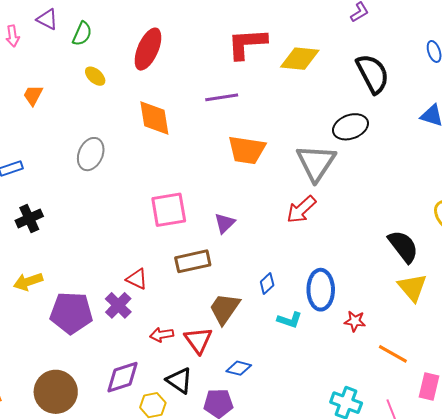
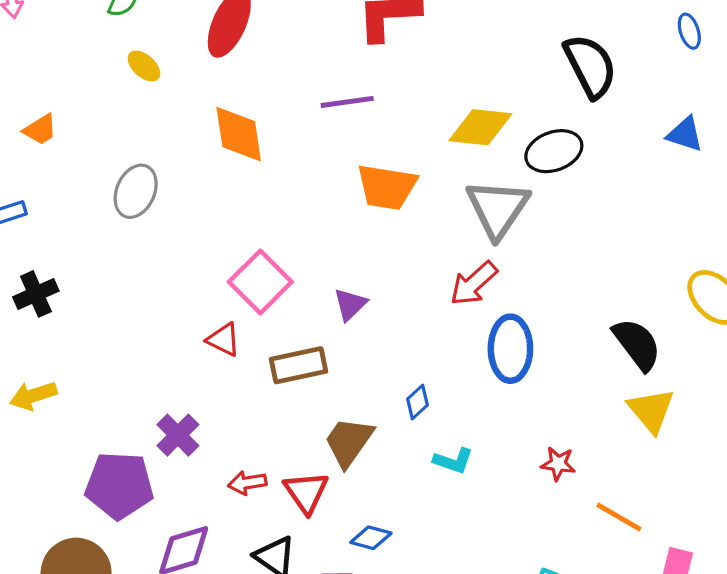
yellow diamond: (300, 59) -> (480, 127), moved
orange trapezoid: (33, 95) -> (40, 129), moved, turned -150
pink square: (169, 210) -> (260, 282), turned -36
red triangle: (137, 279) -> (224, 340), moved
blue ellipse: (321, 290) -> (510, 349), moved
purple pentagon: (71, 313) -> (119, 485), moved

